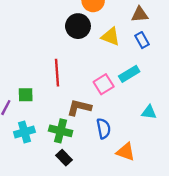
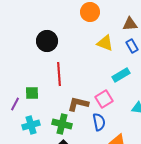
black circle: (78, 26) -> (47, 41), moved
pink square: (104, 84) -> (104, 99), moved

